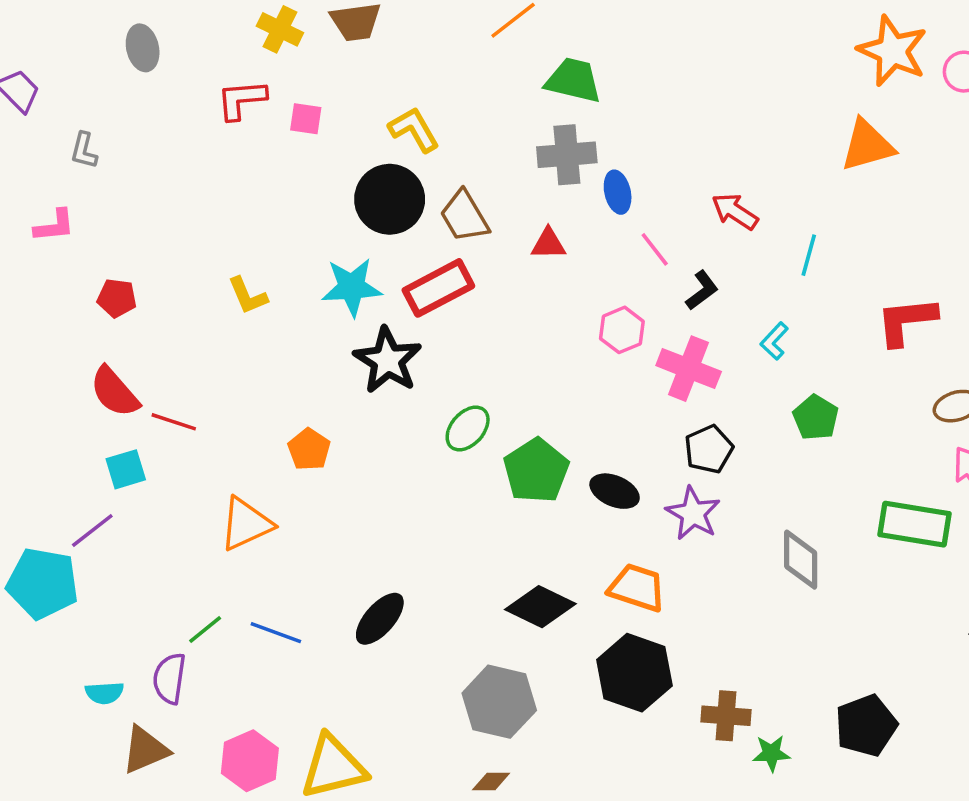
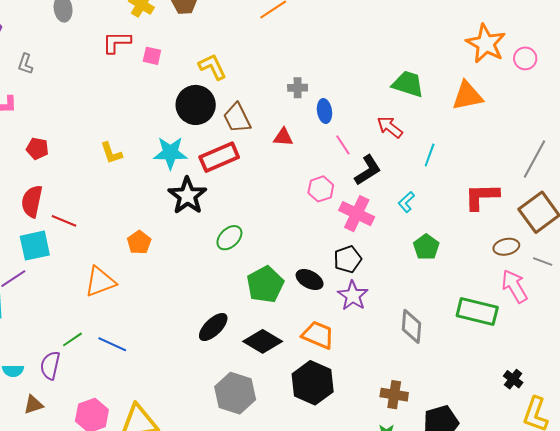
green trapezoid: (573, 80) -> (408, 84), moved
gray cross: (567, 155) -> (298, 88), size x0.6
black L-shape: (702, 290) -> (368, 170), size x1.4
red semicircle: (114, 392) -> (32, 201), turned 48
black pentagon: (709, 449) -> (348, 259), moved
cyan square: (126, 469) -> (35, 246), size x1.4
green pentagon: (536, 471) -> (265, 284), moved
black ellipse: (380, 619) -> (213, 327), moved
brown cross: (726, 716) -> (394, 395), moved
brown triangle: (145, 750) -> (33, 405), size x0.7

